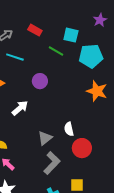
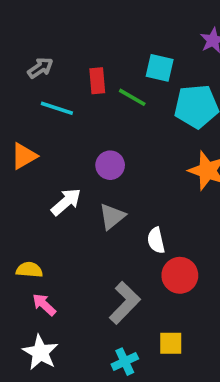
red rectangle: (35, 30) -> (97, 81), moved, turned 56
purple circle: (40, 81) -> (110, 165), moved
gray triangle: (45, 138) -> (112, 217), moved

